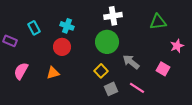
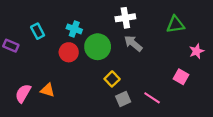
green circle: (107, 42) -> (98, 47), moved
gray arrow: (131, 62) -> (133, 43), moved
pink semicircle: (21, 71) -> (23, 93), moved
orange triangle: (53, 73) -> (48, 90), moved, turned 32

